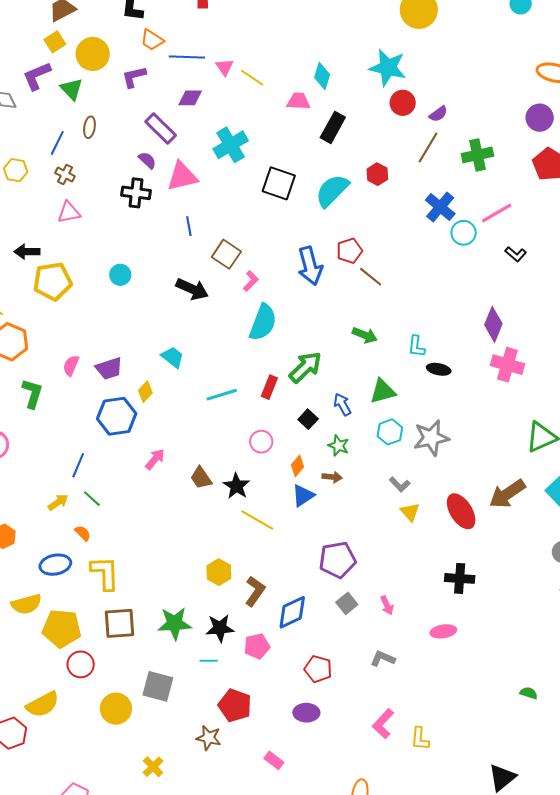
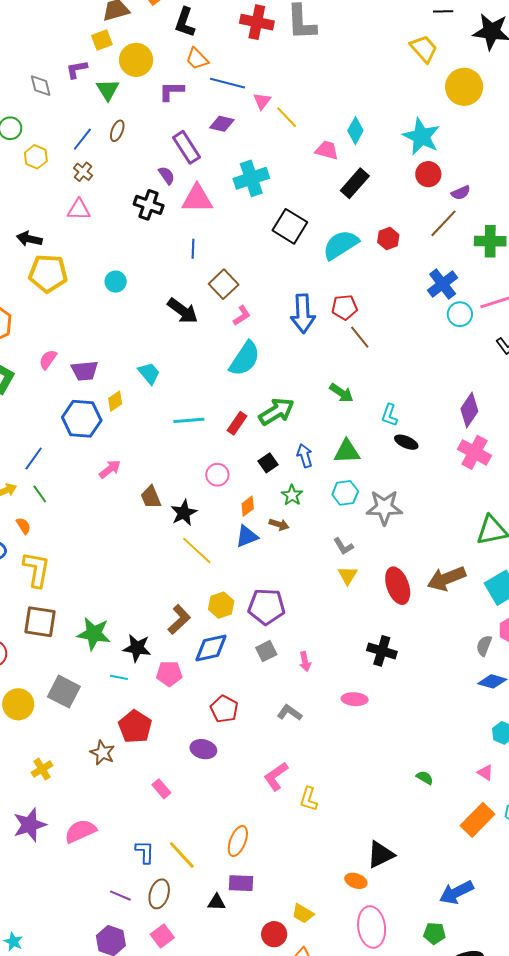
purple L-shape: (37, 76) -> (77, 69), size x0.7
yellow hexagon: (219, 572) -> (221, 605), moved

